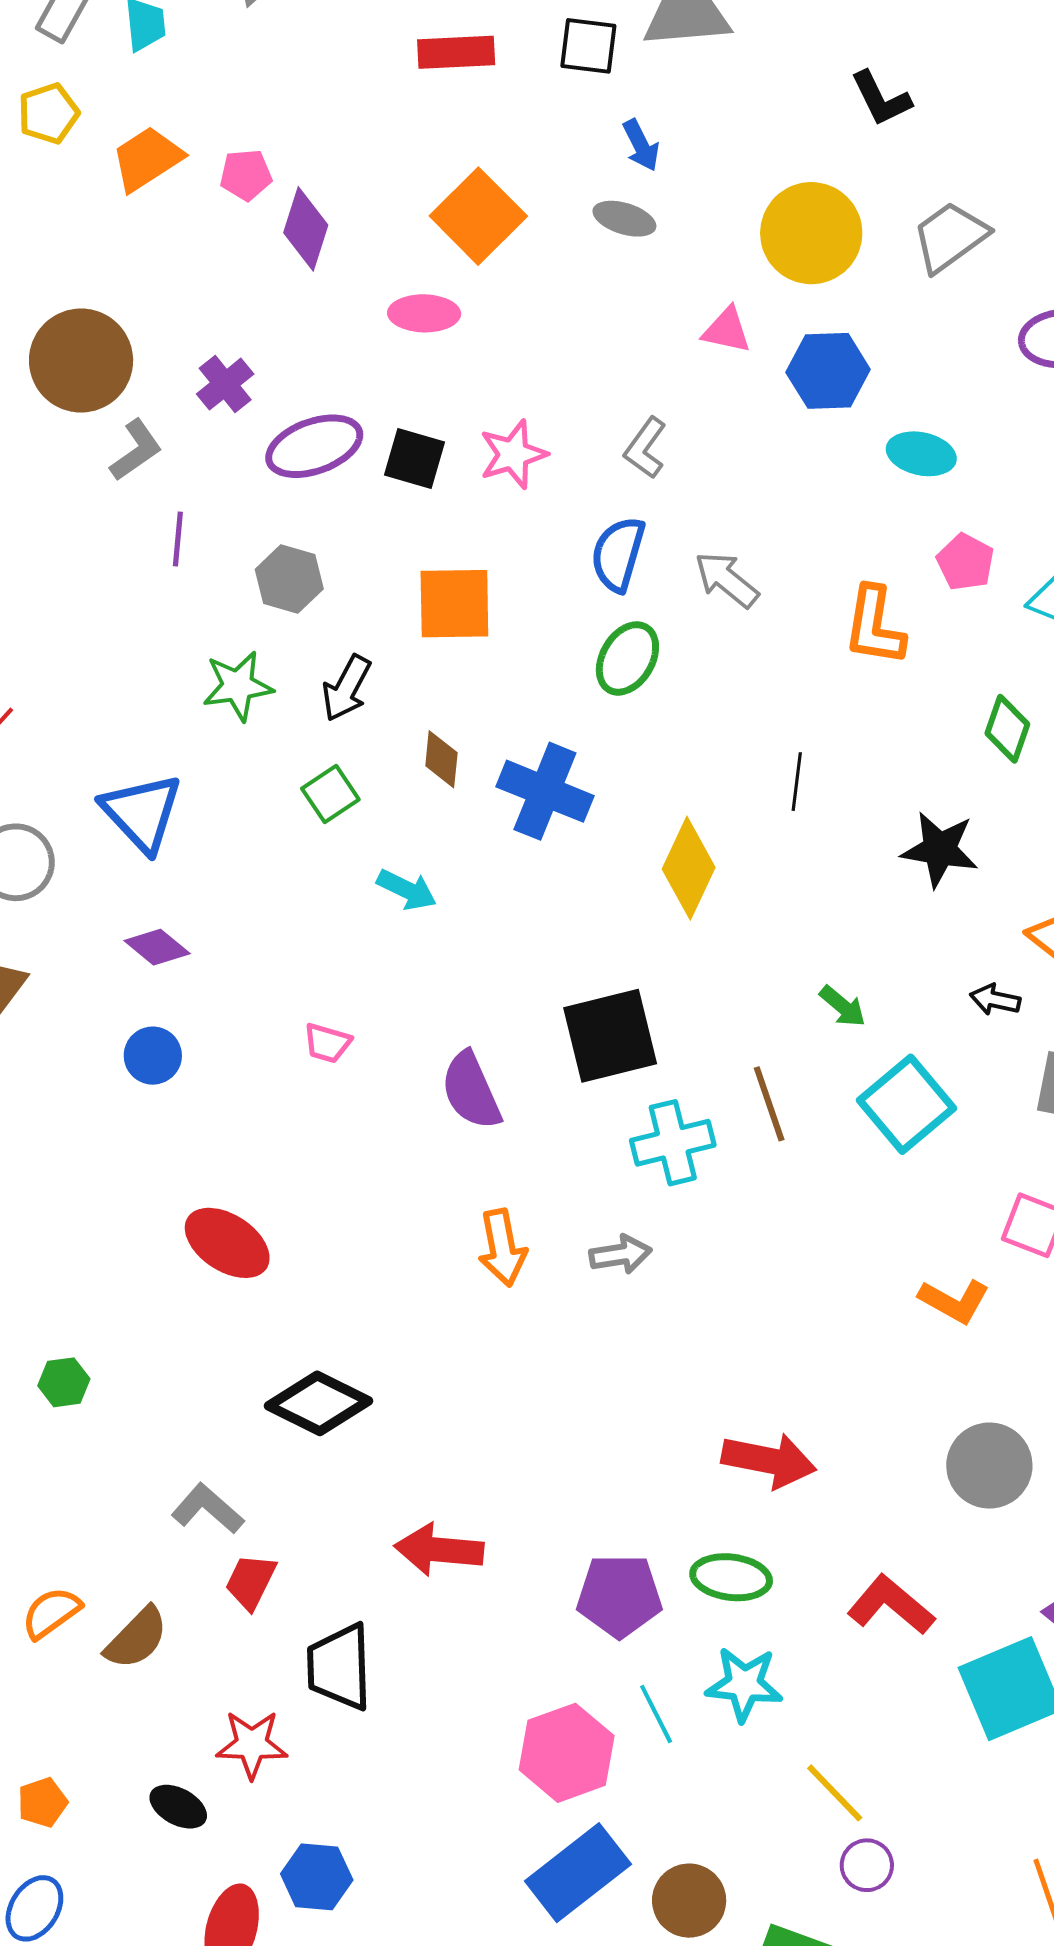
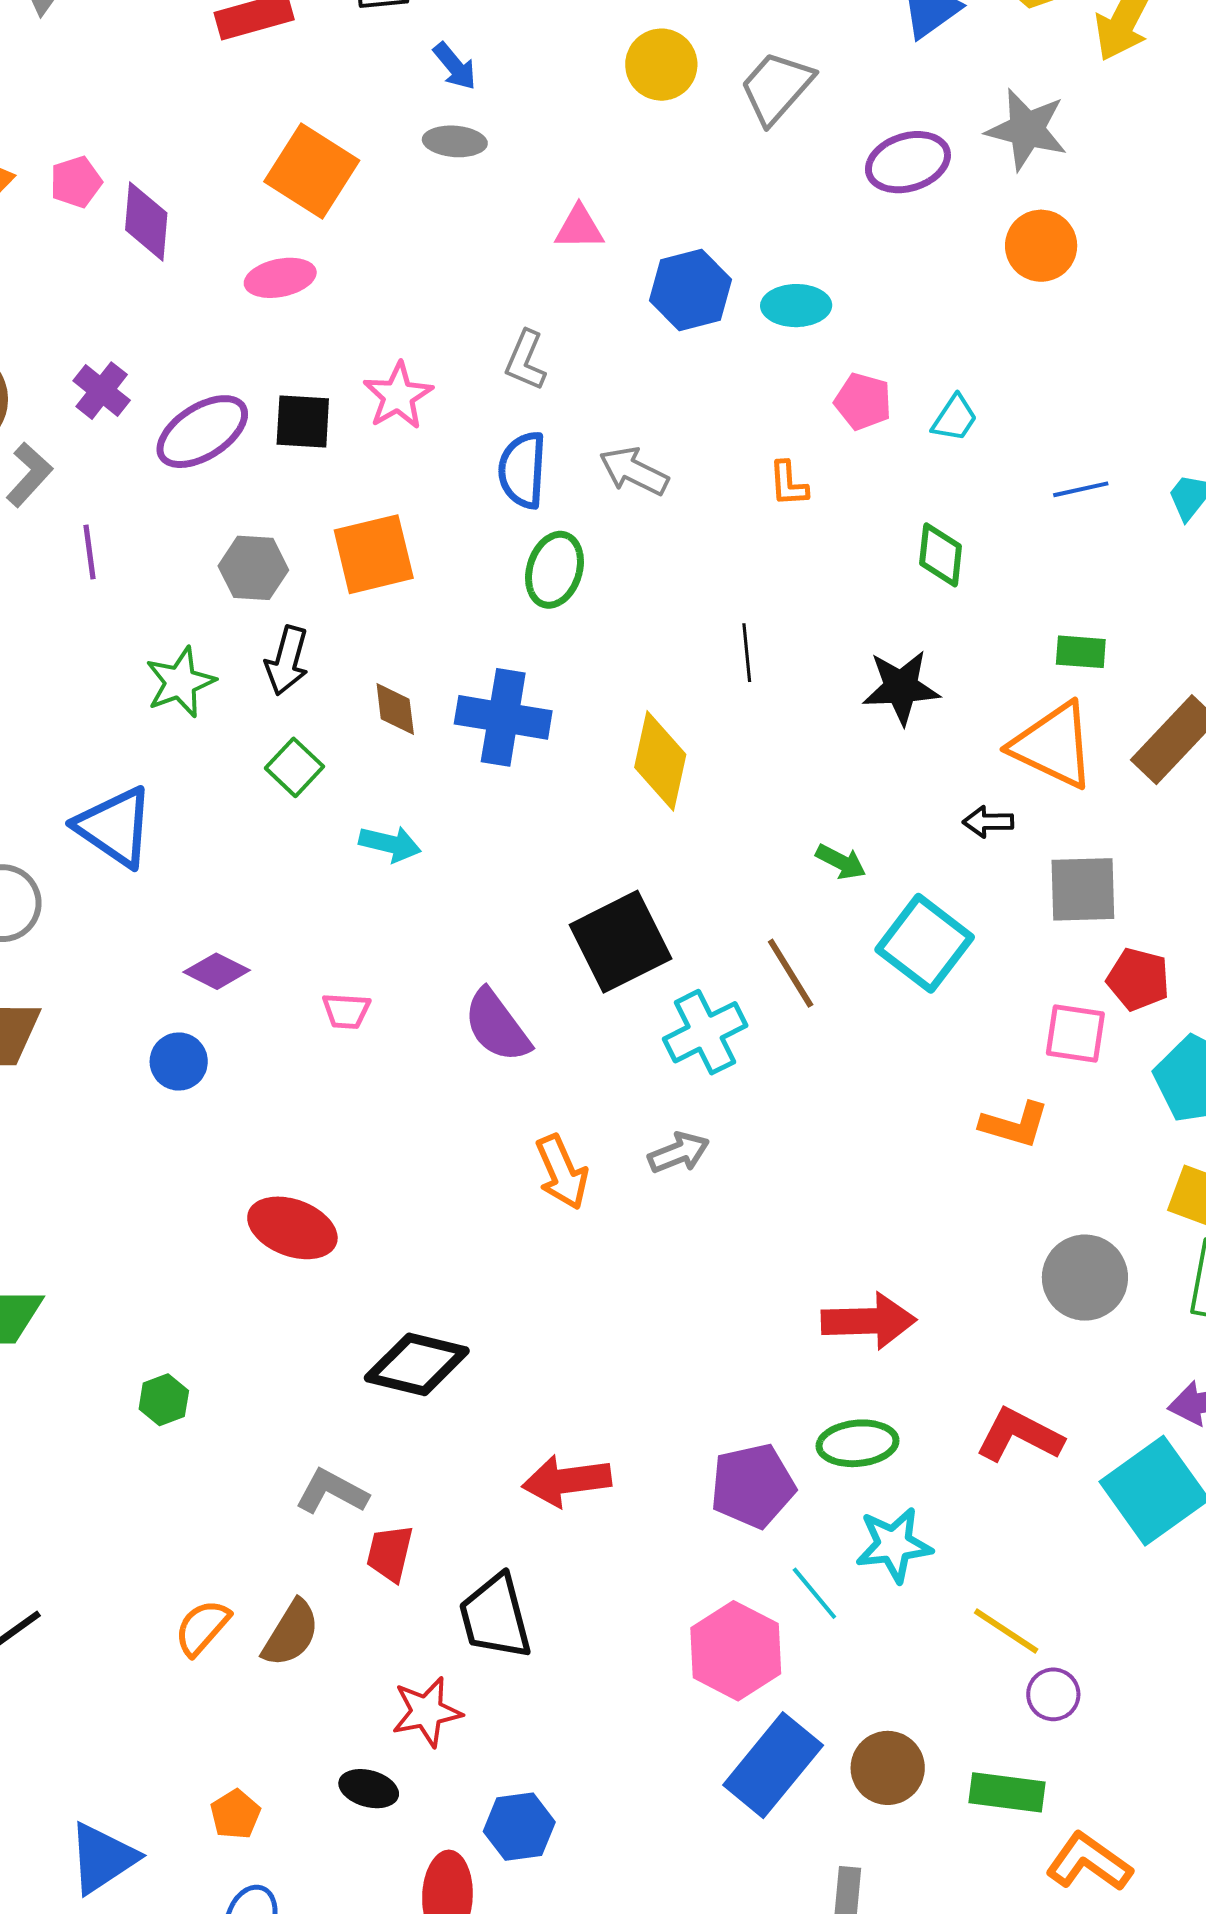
yellow circle: (811, 233) -> (661, 65), moved, size x0.7
blue hexagon: (828, 371) -> (690, 290), moved
gray hexagon: (289, 579) -> (253, 568), moved
orange L-shape: (875, 626) -> (788, 484), size x0.6
purple diamond: (157, 947) -> (217, 971), moved

